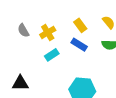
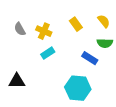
yellow cross: (48, 32) -> (44, 31), turned -35
blue rectangle: (79, 45) -> (90, 58), moved

